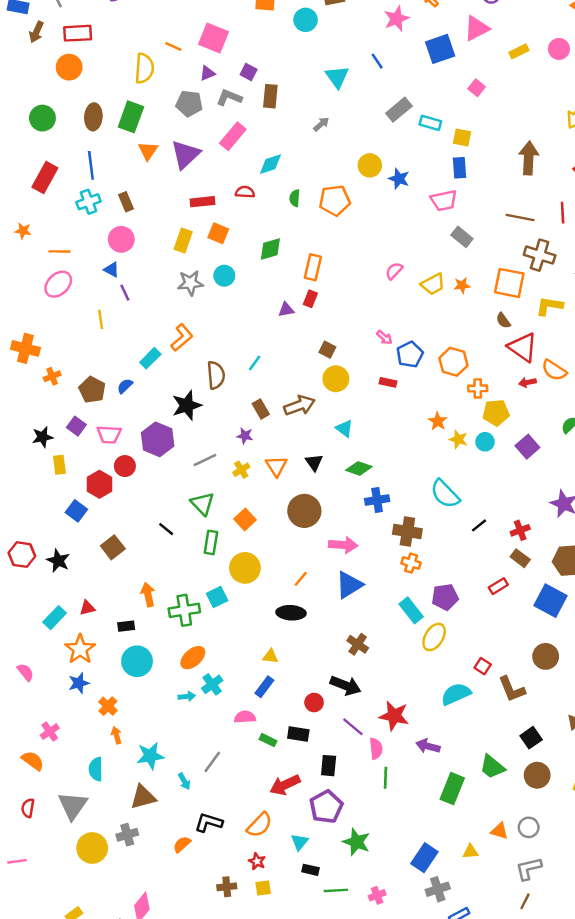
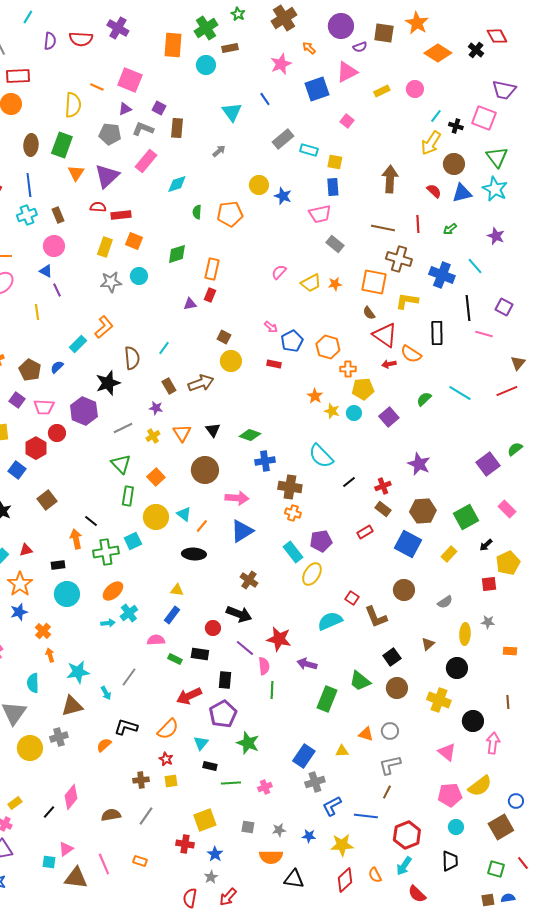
red semicircle: (245, 192) -> (98, 207), moved
cyan triangle: (344, 428) -> (184, 514), moved
black line: (166, 529) -> (91, 521), moved

